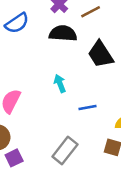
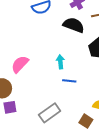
blue line: (88, 107) -> (69, 81), moved

